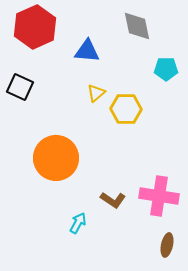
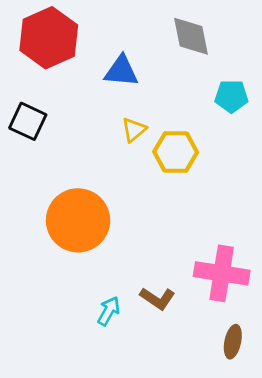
brown L-shape: (113, 200) -> (157, 298), moved

